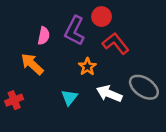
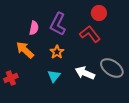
red circle: (102, 17) -> (99, 13), moved
orange star: (87, 67) -> (57, 52), moved

